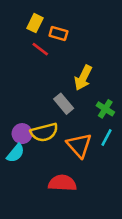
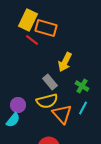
yellow rectangle: (35, 23) -> (28, 20), size x1.5
orange rectangle: (58, 33) -> (46, 28), size x1.5
yellow semicircle: (44, 132) -> (47, 101), moved

